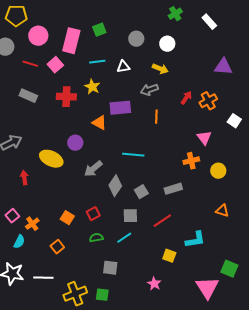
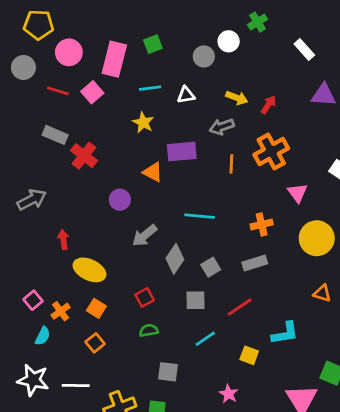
white rectangle: (209, 22) -> (304, 50), moved
white circle: (167, 44) -> (229, 41), moved
red cross: (66, 97) -> (84, 156), moved, turned 36
red arrow: (186, 98) -> (269, 105), moved
orange cross: (208, 101) -> (271, 151), moved, size x1.4
yellow ellipse: (51, 159) -> (90, 270), moved
orange cross: (191, 161) -> (262, 224), moved
yellow circle: (218, 171) -> (317, 238), size x1.6
red arrow: (24, 178) -> (63, 240), moved
orange square: (67, 218) -> (96, 308), moved
cyan line: (124, 238) -> (205, 339), moved

